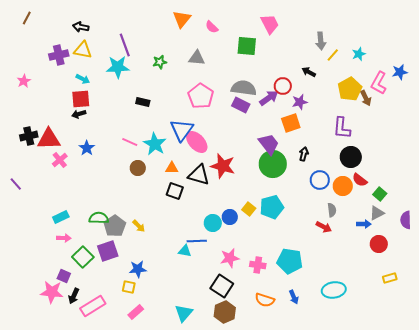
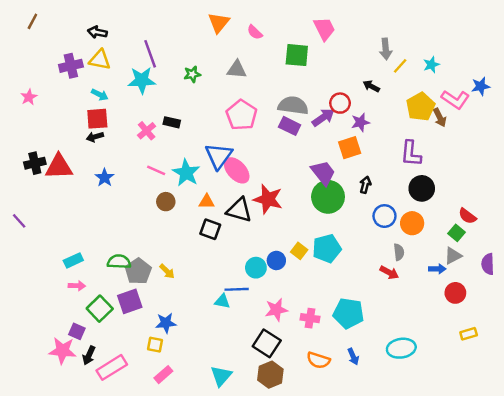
pink L-shape: (379, 83) -> (455, 99), turned -85
pink cross: (60, 160) -> (147, 131), moved
red semicircle: (360, 180) -> (467, 216), moved

